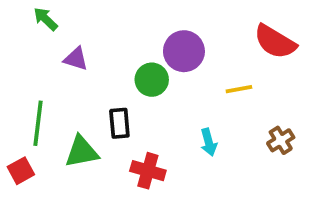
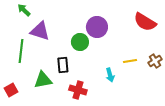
purple triangle: (76, 59) -> (40, 31), size x1.5
yellow line: (239, 89) -> (130, 61), moved
green line: (38, 123) -> (21, 51), moved
brown cross: (281, 140) -> (155, 61), moved

